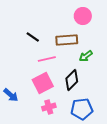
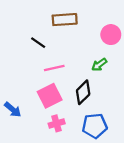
pink circle: (83, 16) -> (111, 35), moved
brown rectangle: (67, 40) -> (65, 20), moved

